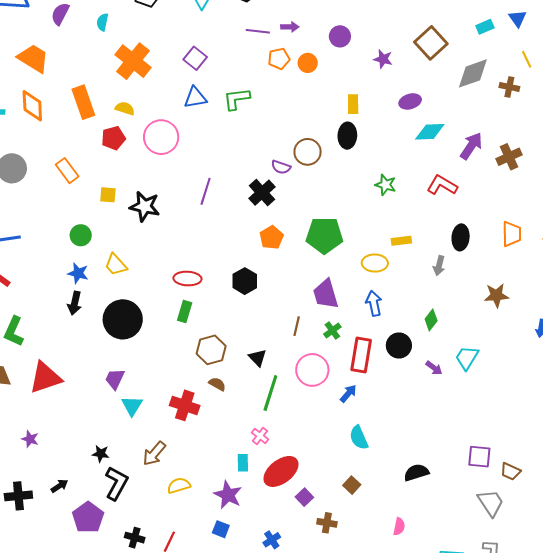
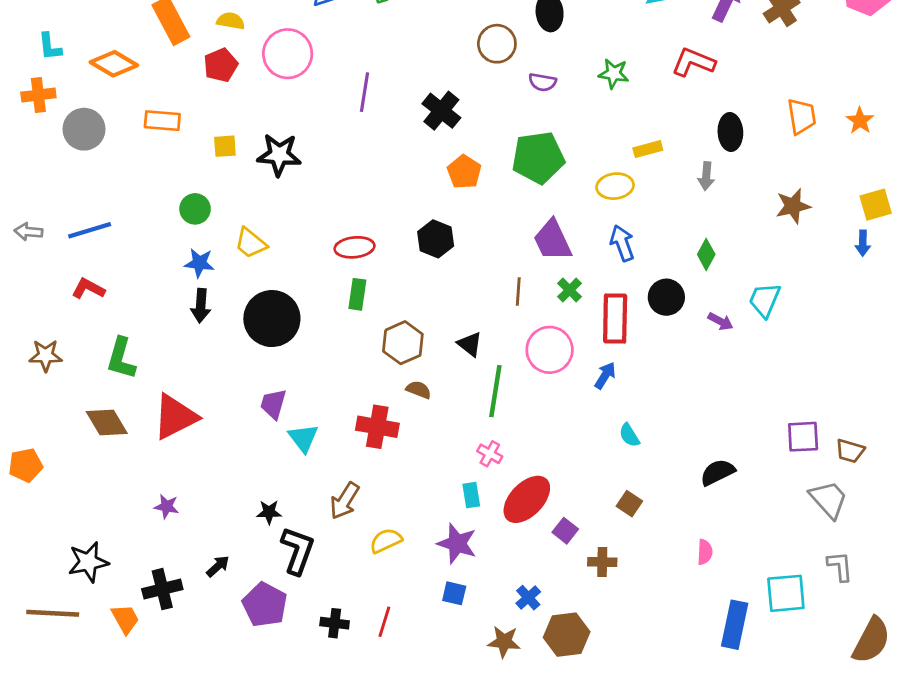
orange diamond: (32, 106) -> (114, 64), moved, turned -48
purple semicircle: (281, 167) -> (542, 82), moved
orange rectangle: (67, 171) -> (162, 121), turned -40
purple line: (206, 191) -> (364, 92), moved
cyan semicircle: (359, 438) -> (629, 435), size x0.7

